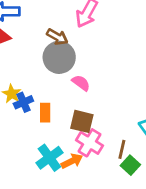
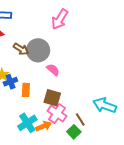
brown arrow: (57, 37) -> (21, 49), moved
brown line: (122, 149) -> (80, 119), turned -48
green square: (130, 165) -> (74, 132), moved

